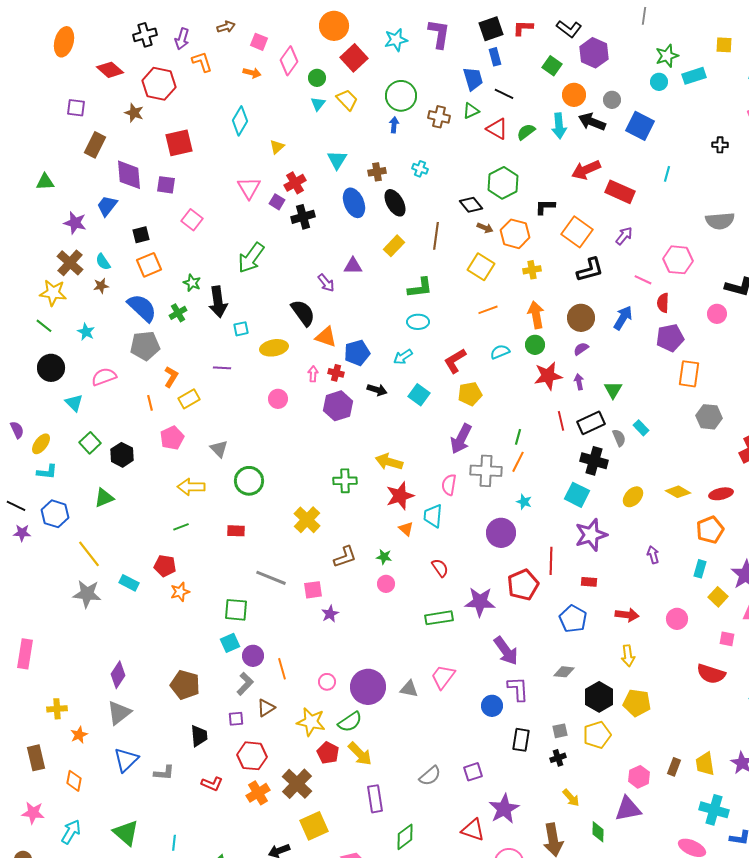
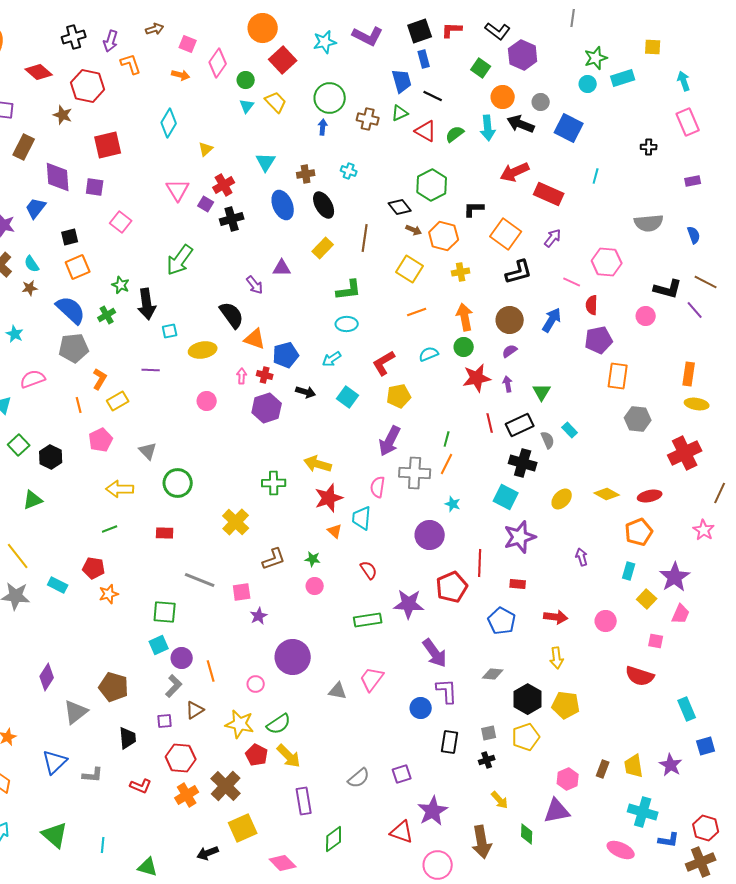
purple L-shape: (439, 34) -> (368, 36), turned 108
purple circle: (368, 687) -> (293, 657), moved
gray triangle: (119, 713) -> (76, 712), moved

